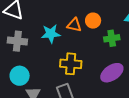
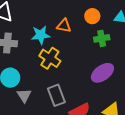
orange circle: (93, 21) -> (92, 16), moved
yellow cross: (71, 64) -> (50, 58), moved, turned 30

